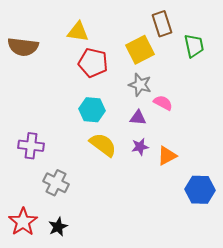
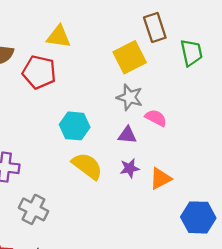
red pentagon: (93, 63) -> (39, 72), moved

